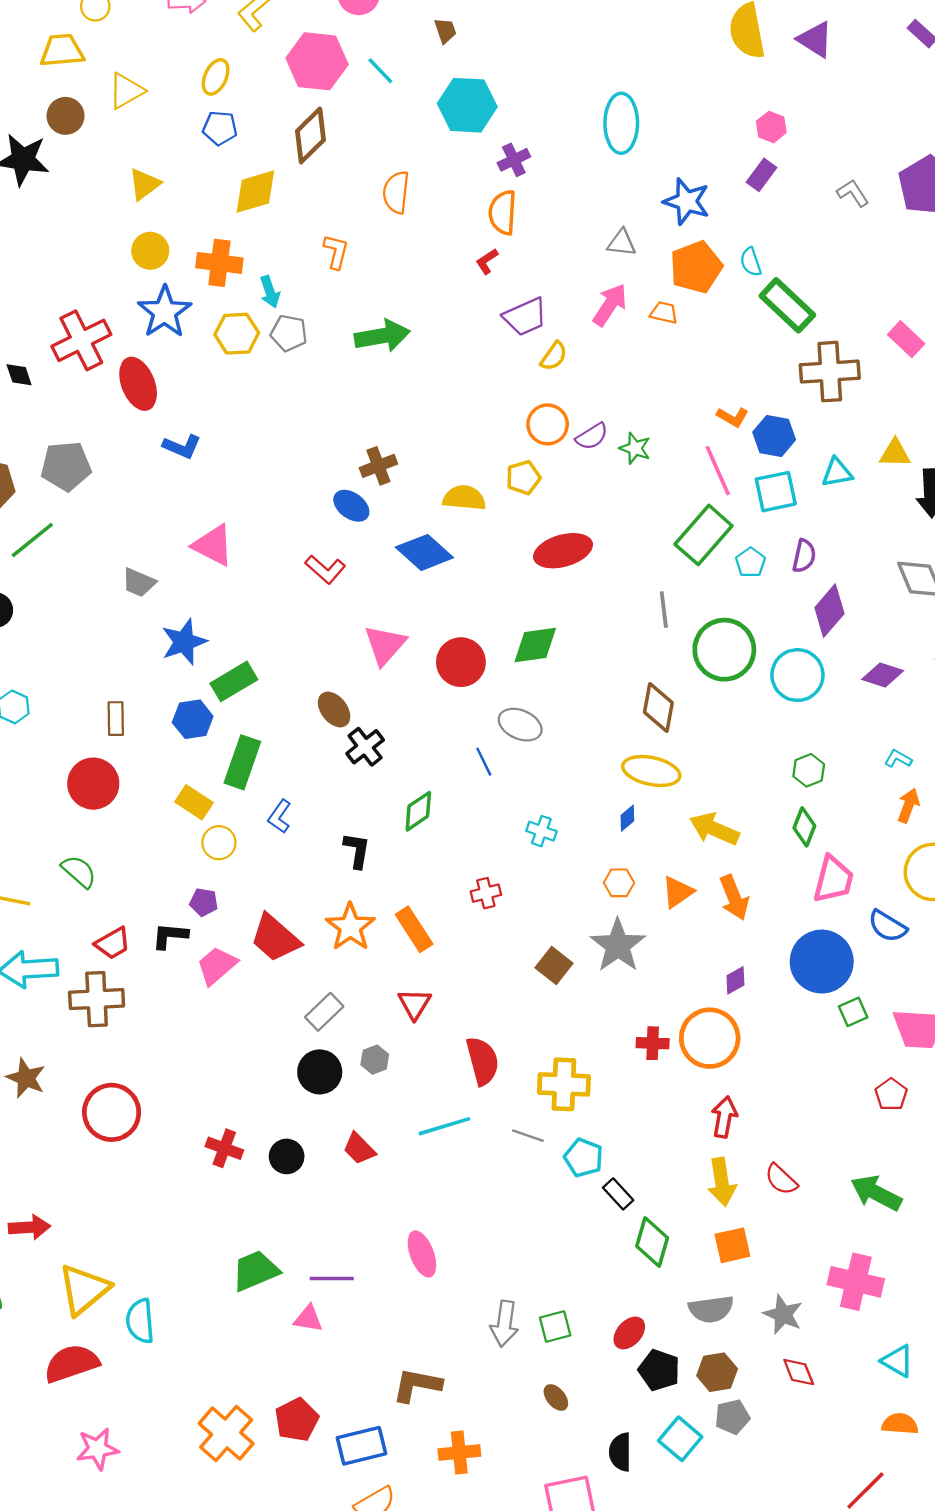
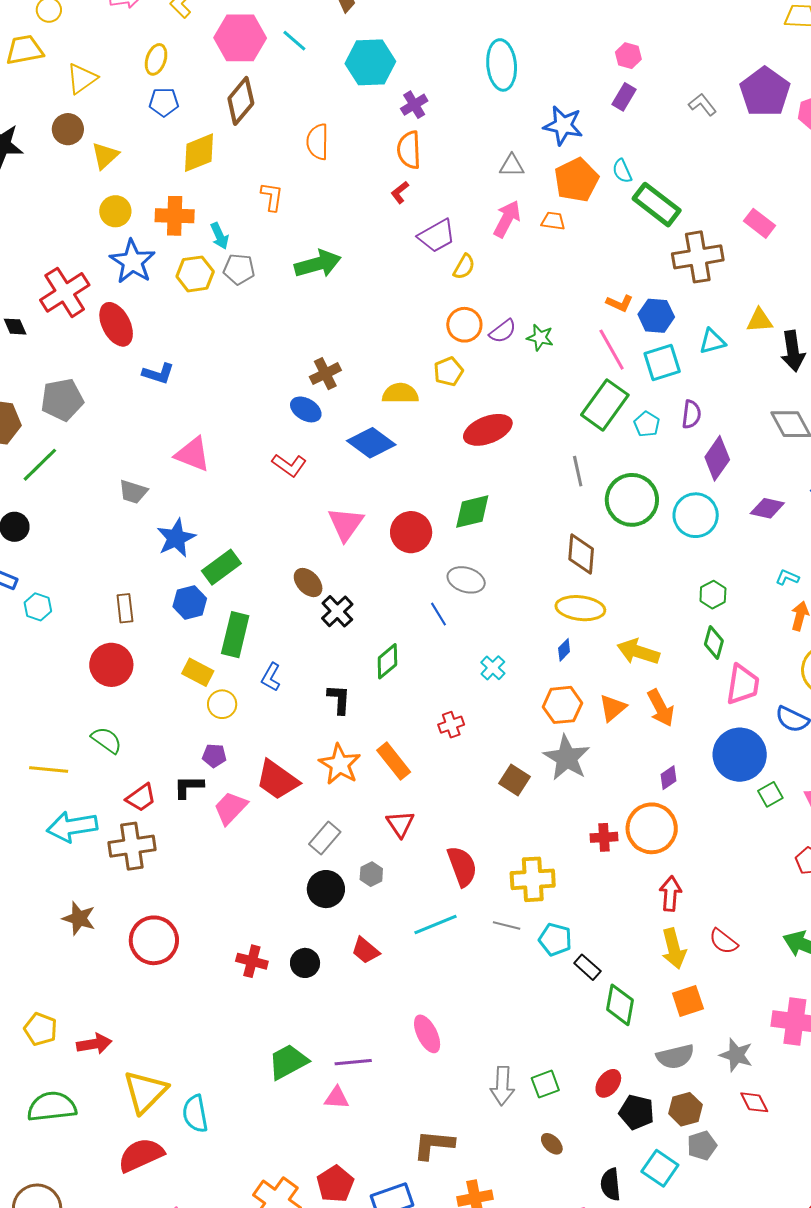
brown circle: (66, 116) -> (68, 129), moved
cyan cross: (541, 831) -> (493, 668), turned 30
orange hexagon: (619, 883) -> (562, 705), size x1.5

